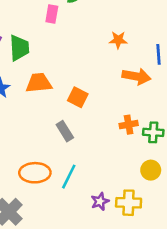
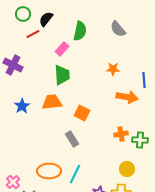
pink rectangle: (52, 14) -> (62, 49), turned 32
green trapezoid: (19, 48) -> (62, 75), moved
yellow circle: (151, 170) -> (127, 169), moved

